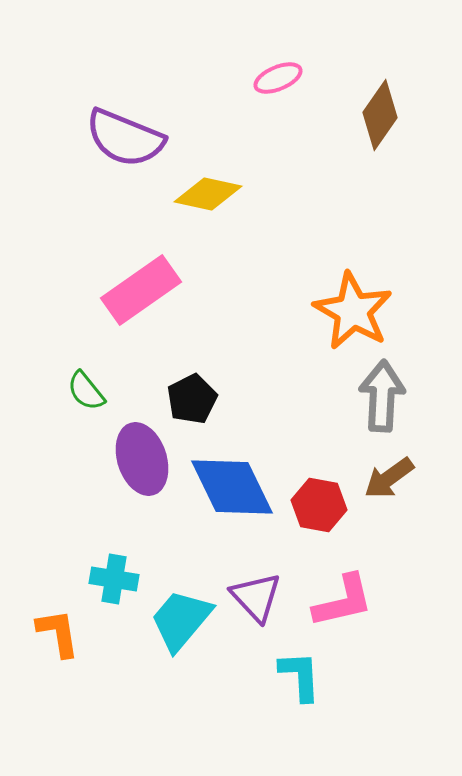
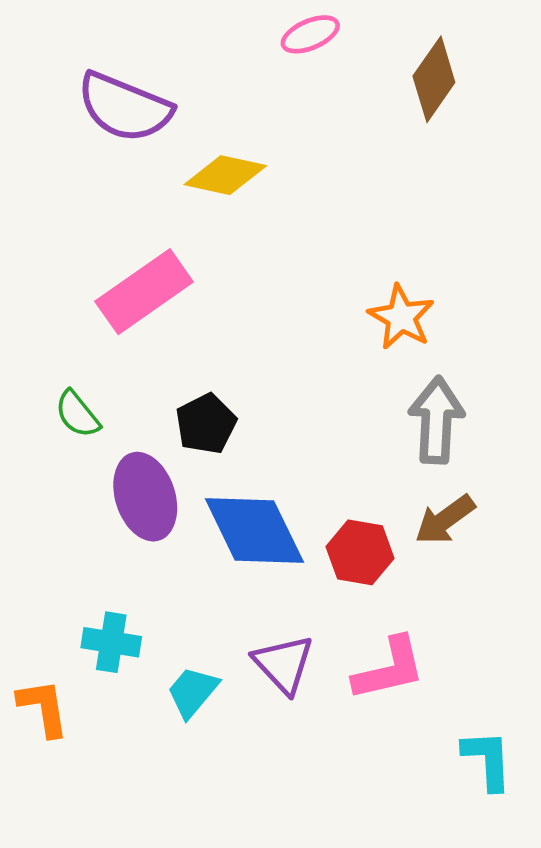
orange star: (353, 311) -> (401, 317), size x0.7
cyan trapezoid: (181, 620) -> (193, 692), size x0.7
cyan L-shape: (300, 676) -> (487, 760), moved

